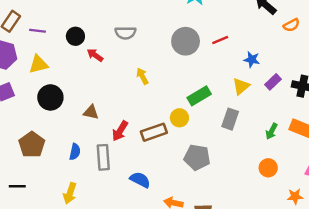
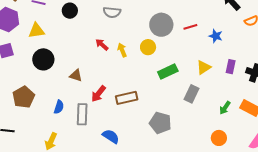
red arrow: (95, 55) -> (102, 45), moved
blue star: (252, 60) -> (216, 36), moved
purple rectangle: (273, 82) -> (231, 67), turned -40
yellow circle: (179, 118) -> (148, 47), moved

